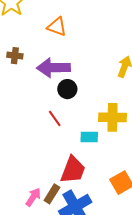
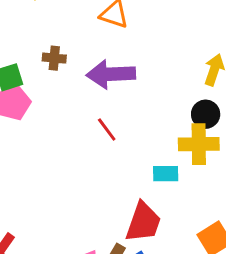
black circle: (67, 89) -> (206, 114), moved
red line: (55, 118) -> (107, 129), moved

